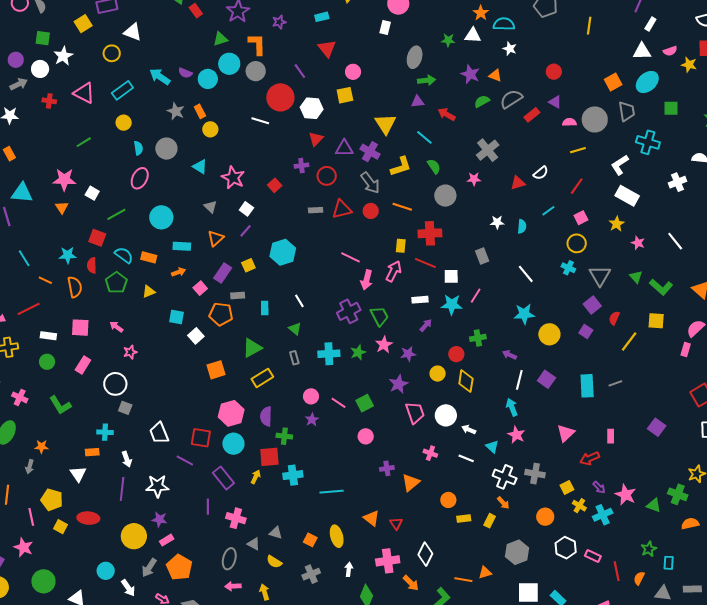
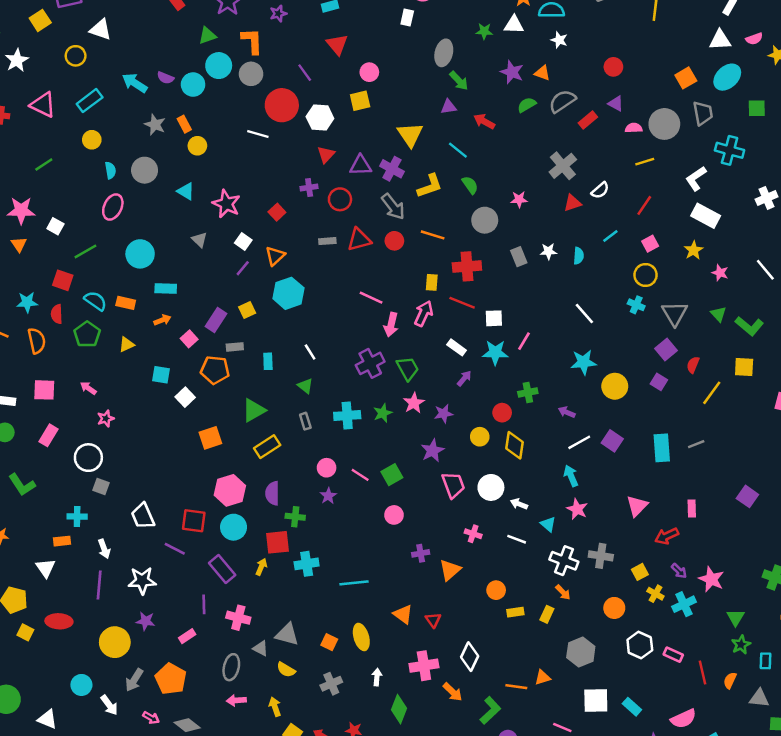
green arrow: (427, 80) -> (459, 81), turned 54
gray cross: (488, 150) -> (563, 166), moved
orange triangle: (216, 238) -> (275, 256), moved
gray rectangle: (482, 256) -> (519, 257), moved
white rectangle: (420, 300) -> (457, 347), turned 42
white line: (519, 380) -> (579, 442), turned 48
green triangle: (654, 505) -> (735, 617), moved, turned 42
gray triangle: (276, 533) -> (287, 634), size x1.5
pink rectangle: (167, 540) -> (187, 636), moved

